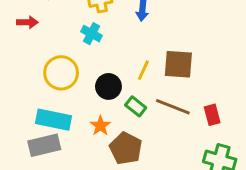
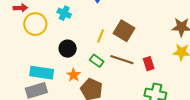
brown square: (178, 64) -> (124, 31), turned 30
yellow circle: (61, 73) -> (35, 24), moved
black circle: (108, 86) -> (68, 49), moved

